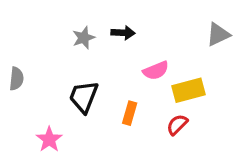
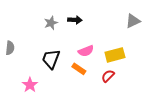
pink semicircle: (156, 71) -> (86, 51), moved
orange rectangle: (130, 113) -> (79, 69), turned -72

